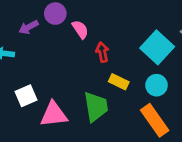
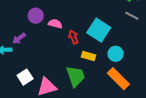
purple arrow: (28, 27) -> (19, 39), moved
pink semicircle: (80, 29) -> (55, 24), turned -32
cyan square: (157, 47) -> (99, 30), moved

